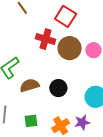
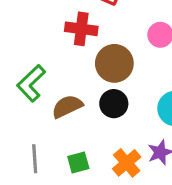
brown circle: (70, 48) -> (114, 63), moved

